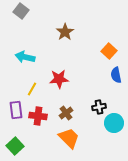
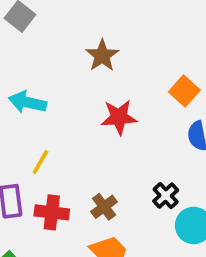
red star: (59, 79) -> (119, 117), moved
black cross: (99, 107) -> (166, 196), turned -32

